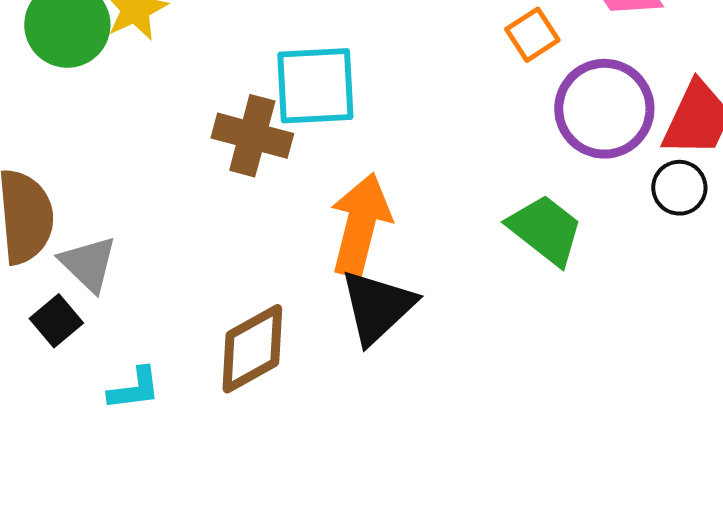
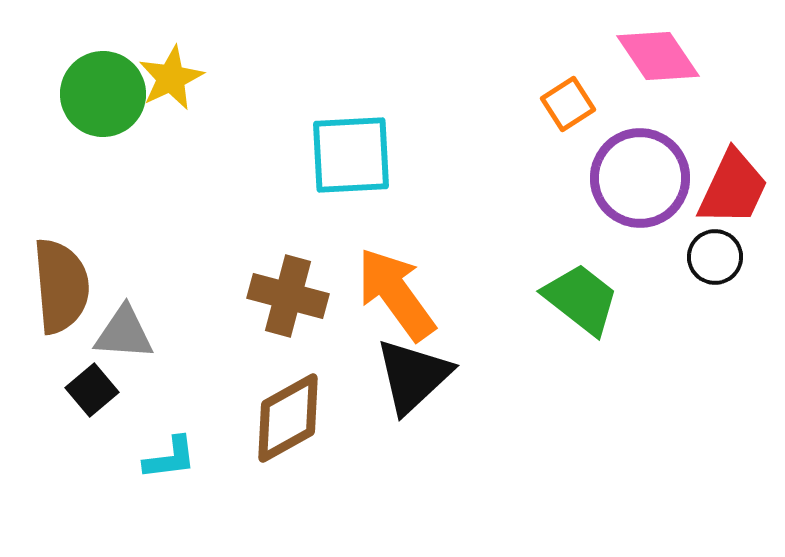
brown cross: (252, 136) -> (288, 296), moved
orange arrow: (360, 225) -> (396, 294), turned -50
gray triangle: (88, 264) -> (124, 333), turned -40

